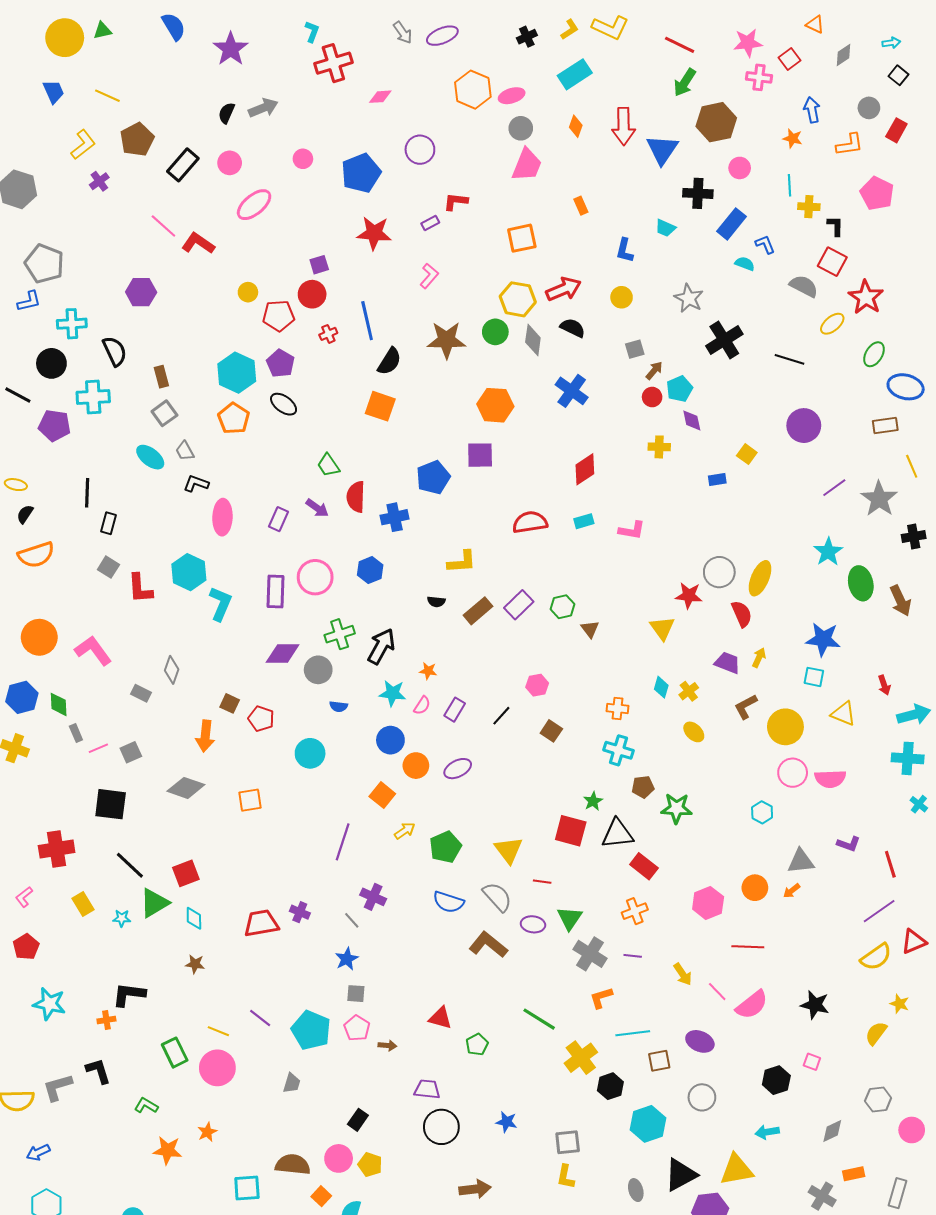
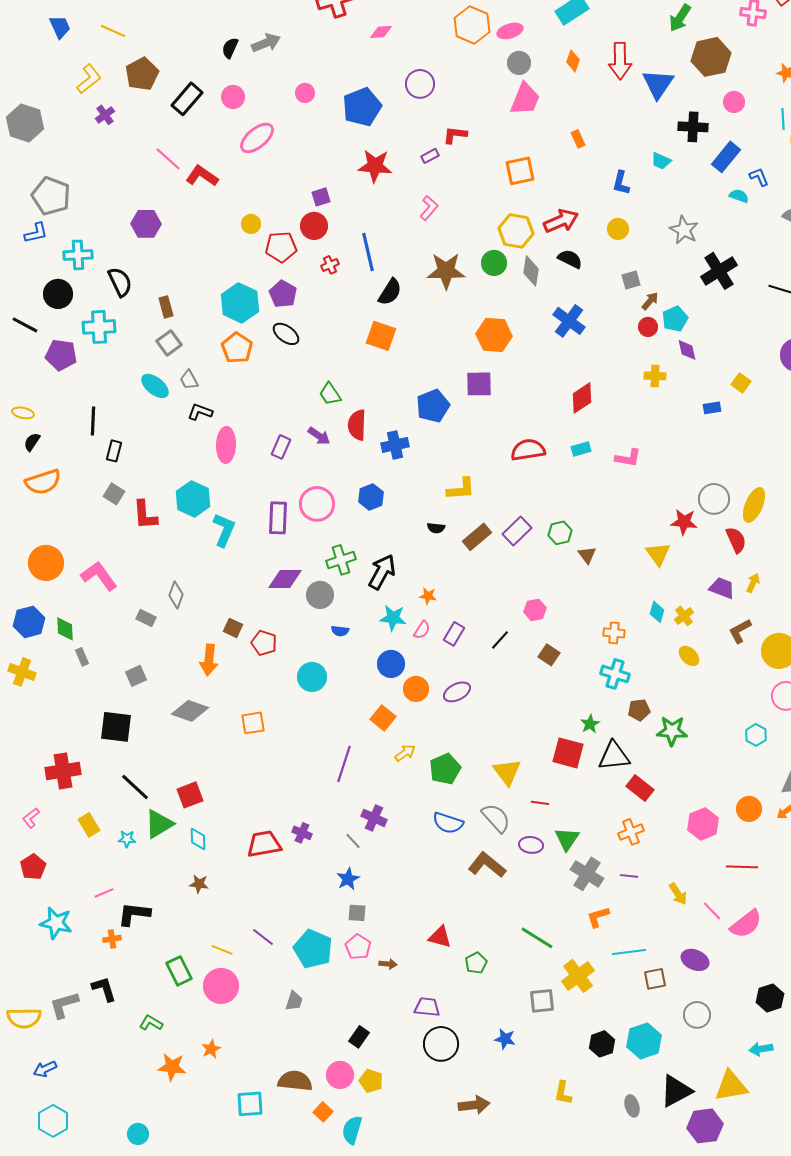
pink line: (98, 748) -> (104, 893), moved
black hexagon: (610, 1086) -> (602, 1044), moved
gray square: (568, 1142) -> (542, 1001), moved

